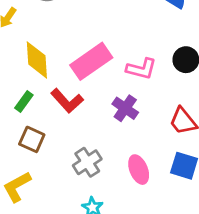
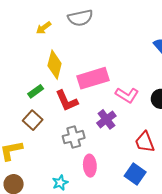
gray cross: (87, 162) -> (74, 137), moved
pink ellipse: (139, 170) -> (90, 166), moved

